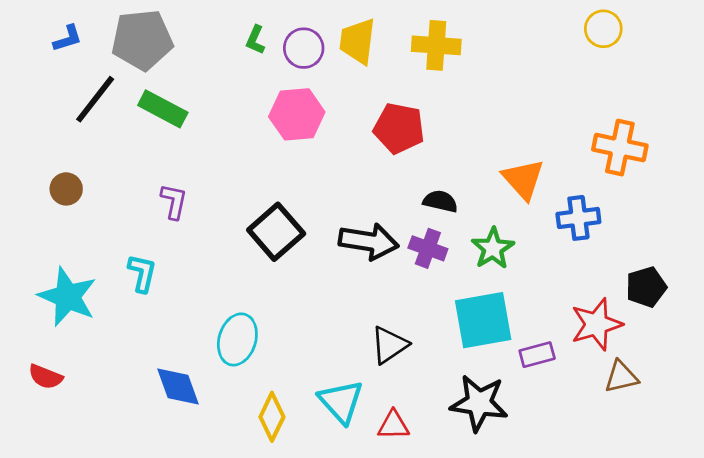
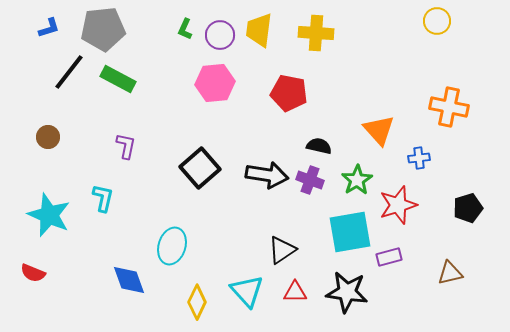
blue cross: (578, 218) -> (419, 158), size x0.7
red star: (596, 324) -> (398, 205), moved
red triangle: (393, 425) -> (295, 292), moved

